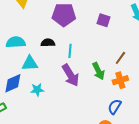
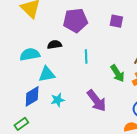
black semicircle: (48, 43) -> (55, 45), moved
purple arrow: (71, 75) -> (97, 101), moved

